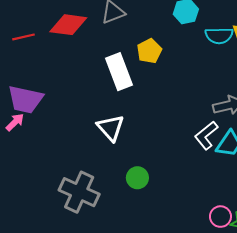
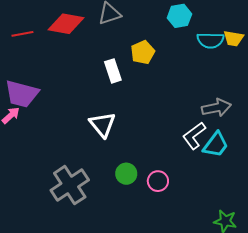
white rectangle: (119, 72) -> (113, 71), size x0.7
gray cross: (79, 192) -> (70, 185), turned 30
pink circle: (220, 217) -> (158, 181), moved

